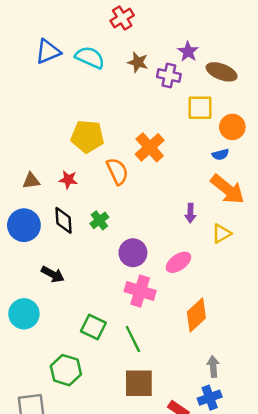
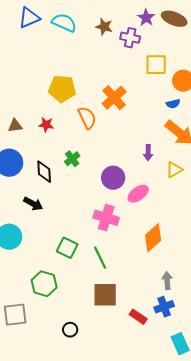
brown ellipse: (222, 72) -> (174, 19), moved
black diamond: (63, 220) -> (44, 172), moved
purple circle: (133, 253) -> (113, 178), moved

